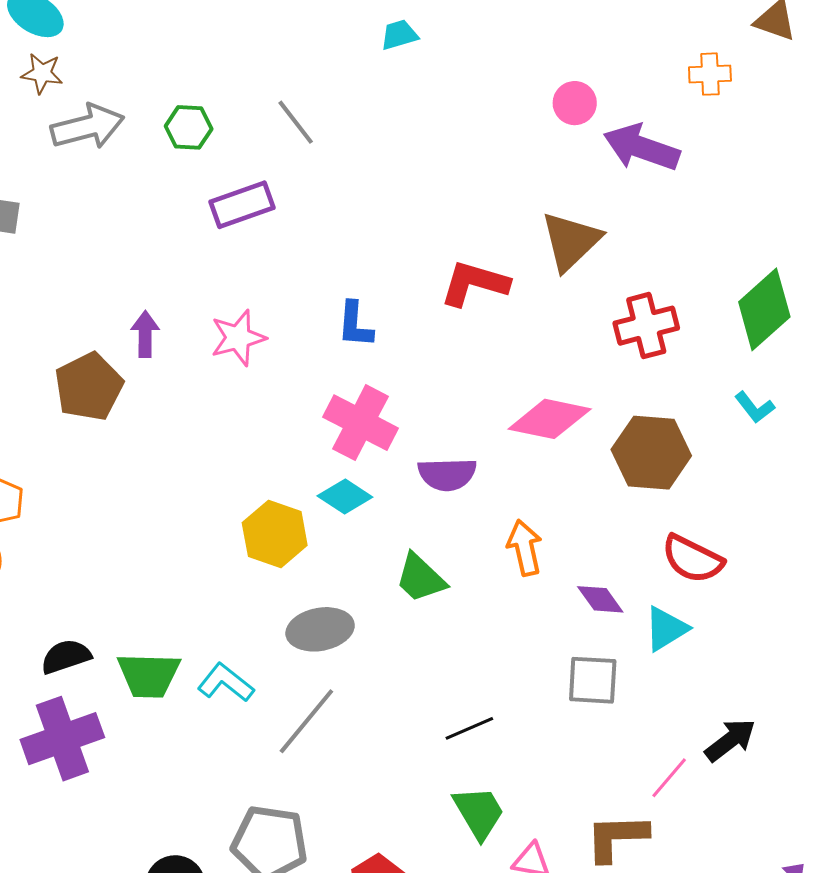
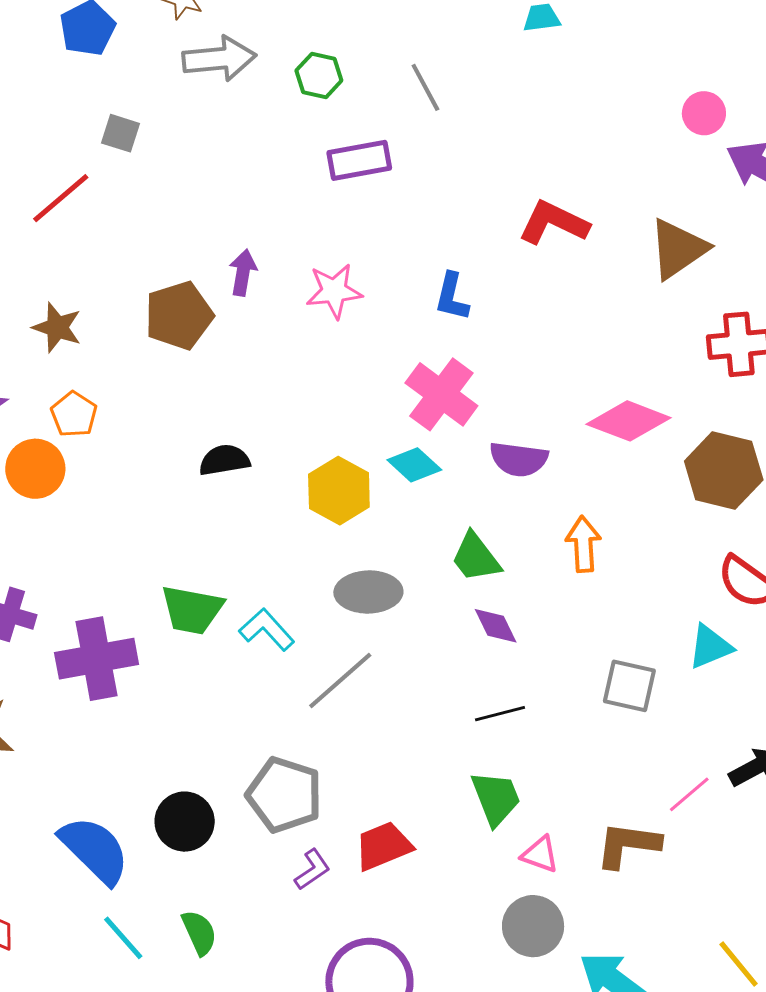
red L-shape: (474, 283) -> (554, 223), moved
purple diamond: (600, 599) -> (496, 626), moved
black semicircle: (66, 657) -> (224, 460), moved

